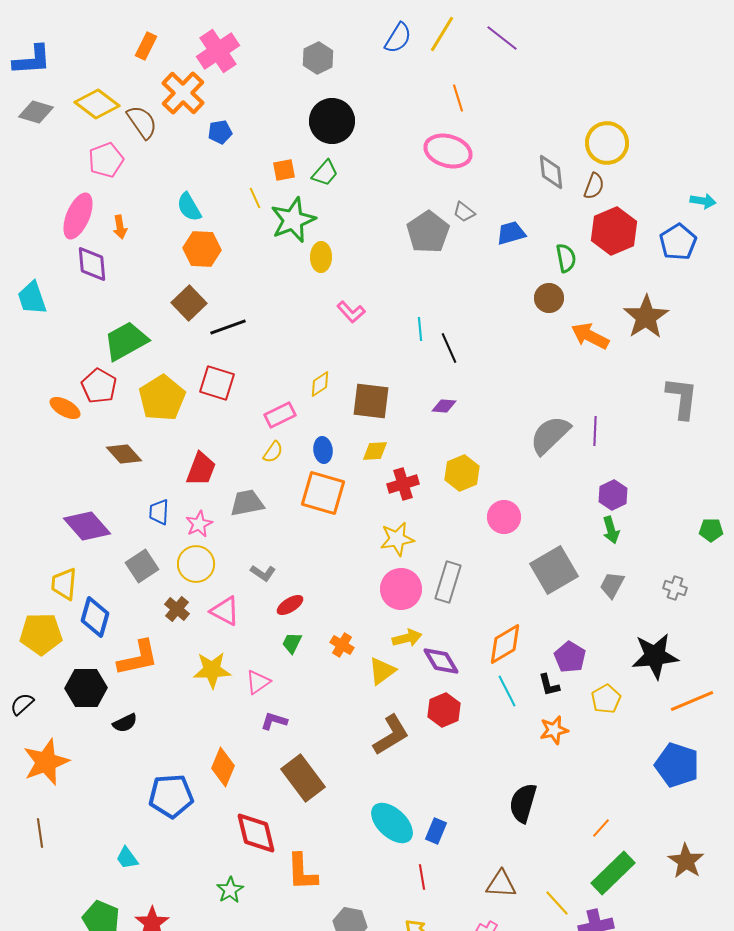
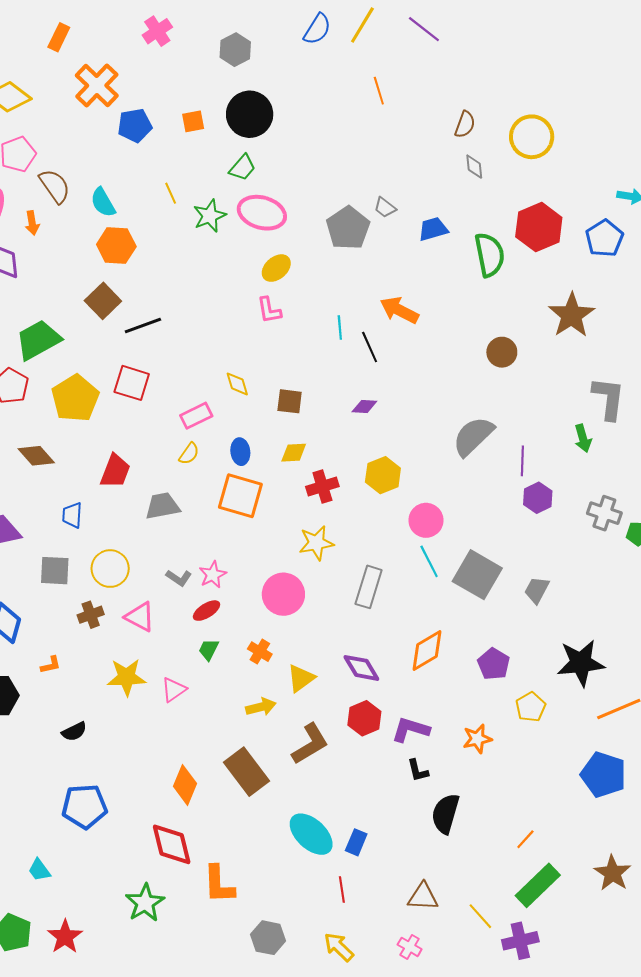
pink cross: (218, 51) -> (157, 31), moved, size x0.7
brown semicircle: (142, 122) -> (55, 186), moved
blue pentagon: (220, 132) -> (135, 126), size x1.4
pink ellipse: (448, 151) -> (262, 213), moved
orange square: (284, 170) -> (193, 121), moved
gray diamond: (551, 172) -> (474, 167), size x0.7
brown semicircle: (594, 186) -> (465, 124), moved
green star: (293, 220) -> (210, 216), size x0.7
yellow ellipse: (321, 257) -> (276, 268), moved, turned 48
green semicircle: (566, 258) -> (490, 255), size x1.5
brown circle: (549, 298) -> (502, 352), moved
pink L-shape: (351, 312) -> (269, 310), turned 32
orange arrow: (590, 336) -> (399, 310), moved
yellow diamond: (320, 384) -> (237, 384), turned -72
brown square: (371, 401) -> (290, 401), size x0.7
purple line: (595, 431) -> (522, 461), moved
pink star: (199, 524) -> (213, 575), moved
green arrow: (611, 530) -> (583, 438), moved
gray square: (142, 566) -> (55, 571), turned 36
gray square: (554, 570) -> (477, 575), turned -30
gray cross: (675, 588) -> (604, 513), moved, size x1.4
pink circle: (401, 589) -> (283, 594), moved
brown cross: (177, 609) -> (91, 615), turned 30
yellow arrow: (407, 638) -> (261, 707), moved
orange L-shape: (138, 658) -> (51, 665), size x0.5
black L-shape: (549, 685) -> (418, 771), moved
cyan line: (507, 691) -> (429, 561), moved
purple L-shape: (274, 721) -> (411, 730), moved, size x1.4
black semicircle: (125, 723) -> (74, 732), moved
orange diamond: (223, 767) -> (185, 785), moved
brown rectangle: (303, 778) -> (247, 772), moved
green star: (230, 890) -> (145, 903), size x1.4

